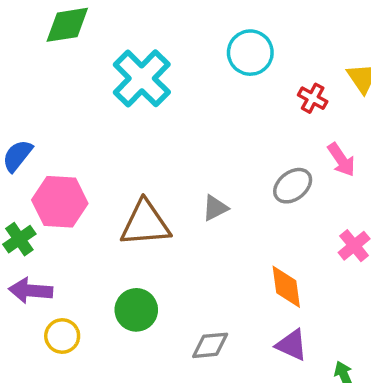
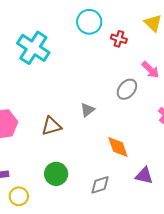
red cross: (313, 98) -> (119, 39), moved
brown triangle: (145, 223) -> (51, 126), size x0.7
orange diamond: (286, 287) -> (118, 147), moved

